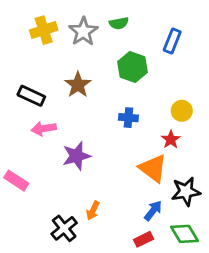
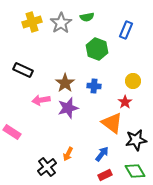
brown star: (78, 85) -> (65, 83), moved
pink arrow: (44, 129) -> (41, 100), moved
purple star: (76, 156) -> (68, 108), moved
blue arrow: (153, 211) -> (102, 154), moved

